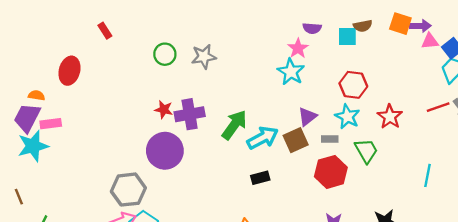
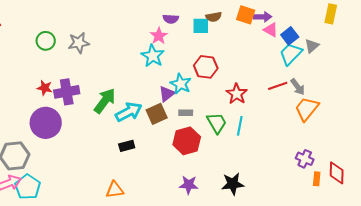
pink triangle: (430, 41) -> (271, 30), turned 35
cyan star: (347, 117) -> (181, 84), moved
cyan line: (427, 175) -> (240, 126), moved

